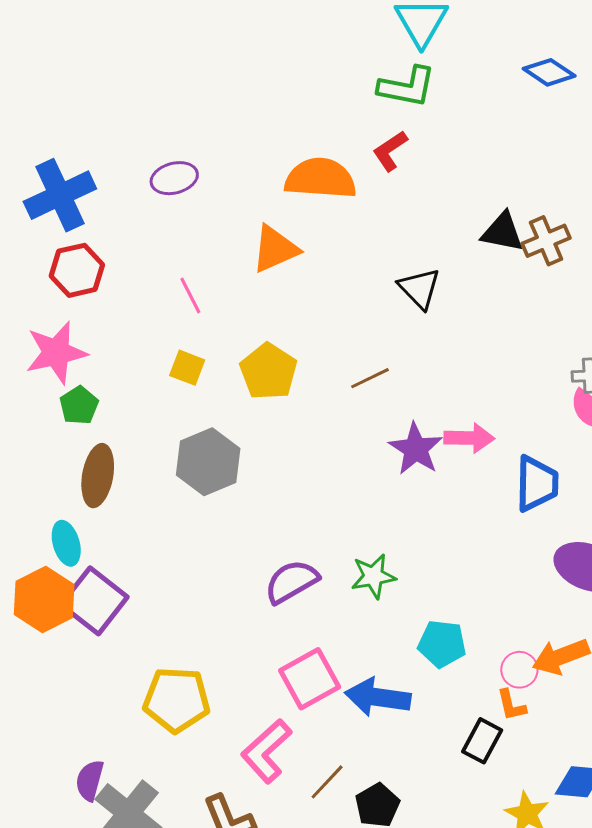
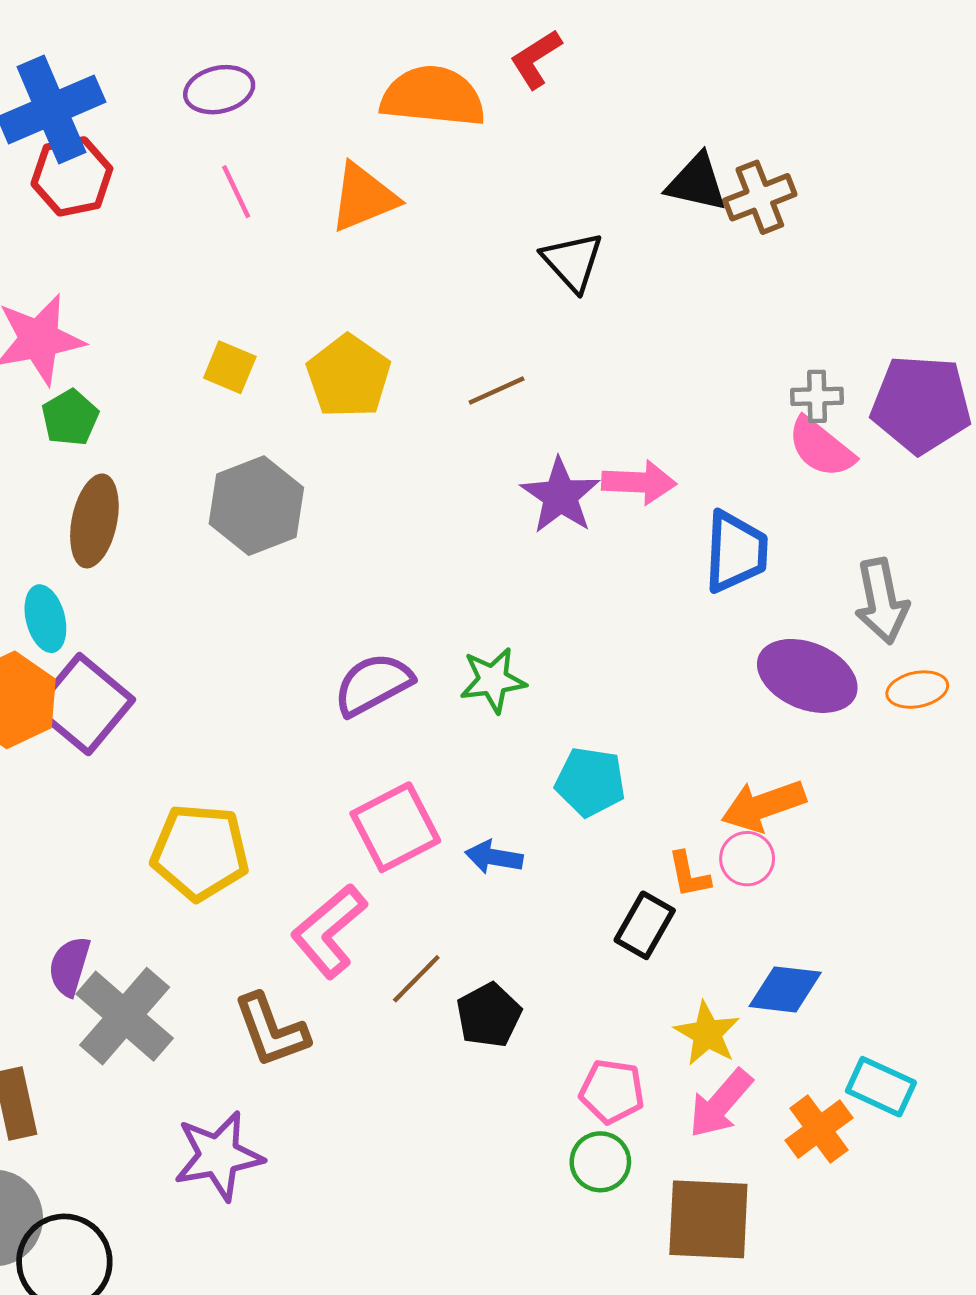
red hexagon: (77, 270) -> (72, 176), moved
pink line: (190, 295) -> (236, 192), moved
pink circle: (519, 670) -> (747, 859), moved
blue arrow: (378, 697) -> (494, 857), size x0.6

